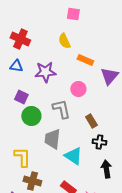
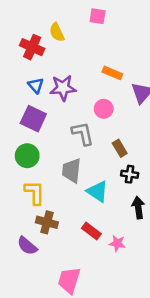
yellow semicircle: (64, 41) -> (57, 32), moved
blue triangle: (16, 66) -> (36, 85), moved, turned 40
purple square: (21, 97) -> (33, 119), size x1.5
green circle: (31, 116) -> (27, 156), moved

